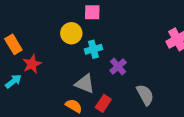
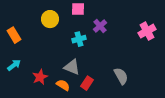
yellow circle: (71, 33) -> (50, 19), moved
red star: (32, 64) -> (40, 77), moved
purple cross: (118, 66) -> (100, 26), moved

